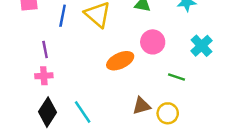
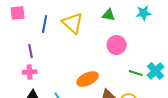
cyan cross: (202, 46) -> (156, 71), moved
orange ellipse: (120, 61) -> (88, 79), moved

